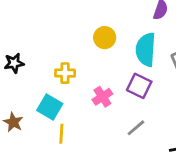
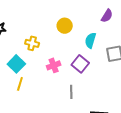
cyan semicircle: (146, 50) -> (90, 40), size x0.7
gray line: (136, 128) -> (71, 92), turned -64

